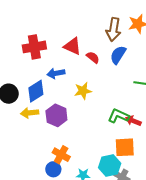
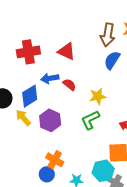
red semicircle: (93, 57) -> (69, 85), moved
yellow star: (83, 91) -> (98, 96), moved
yellow arrow: (30, 113) -> (23, 118), turned 54
green L-shape: (119, 116) -> (90, 120), moved, turned -50

